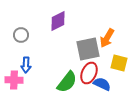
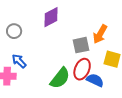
gray square: (88, 49) -> (81, 45), size x0.7
blue arrow: (26, 65) -> (19, 61), turned 133

